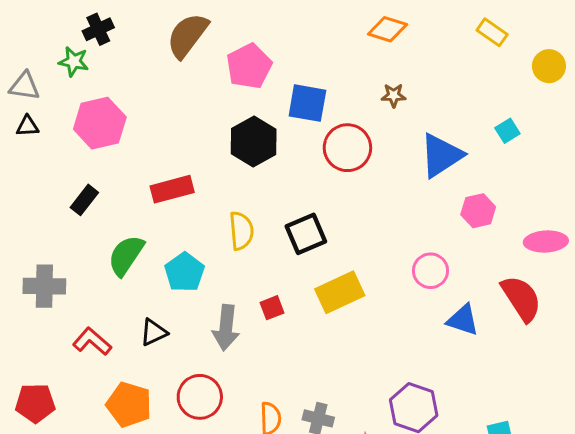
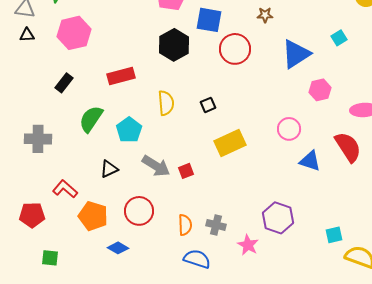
black square: (306, 234) -> (208, 105), size x0.6
red square: (272, 308) -> (186, 171), moved
gray arrow: (226, 328) -> (156, 166), turned -64
red L-shape: (92, 341) -> (65, 189), moved

